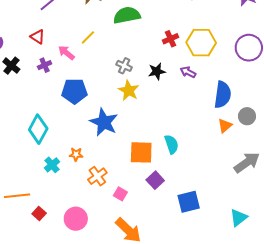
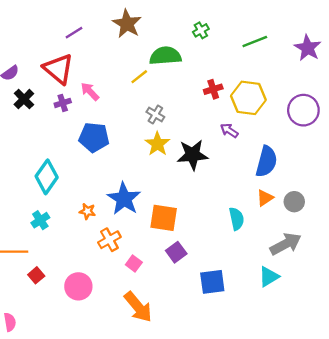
red triangle: (38, 37) -> (58, 69), size x1.8
yellow line: (88, 37) -> (139, 77), moved
black star: (157, 71) -> (193, 155), moved, size x1.5
gray circle: (247, 116) -> (294, 202), moved
blue star: (104, 122) -> (124, 199), moved
cyan semicircle: (172, 144) -> (237, 219), moved
cyan cross: (52, 165) -> (40, 220), moved
cyan triangle: (239, 218) -> (269, 277), moved

